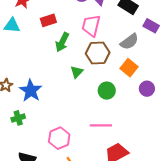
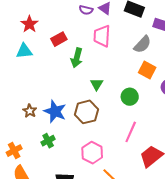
brown hexagon: (98, 53) -> (86, 112), moved
pink line: (101, 125) -> (131, 132), turned -55

